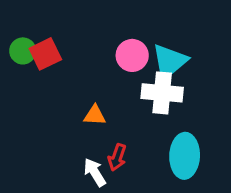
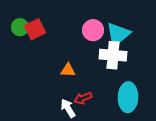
red arrow: (117, 157) -> (83, 98), turned 48

